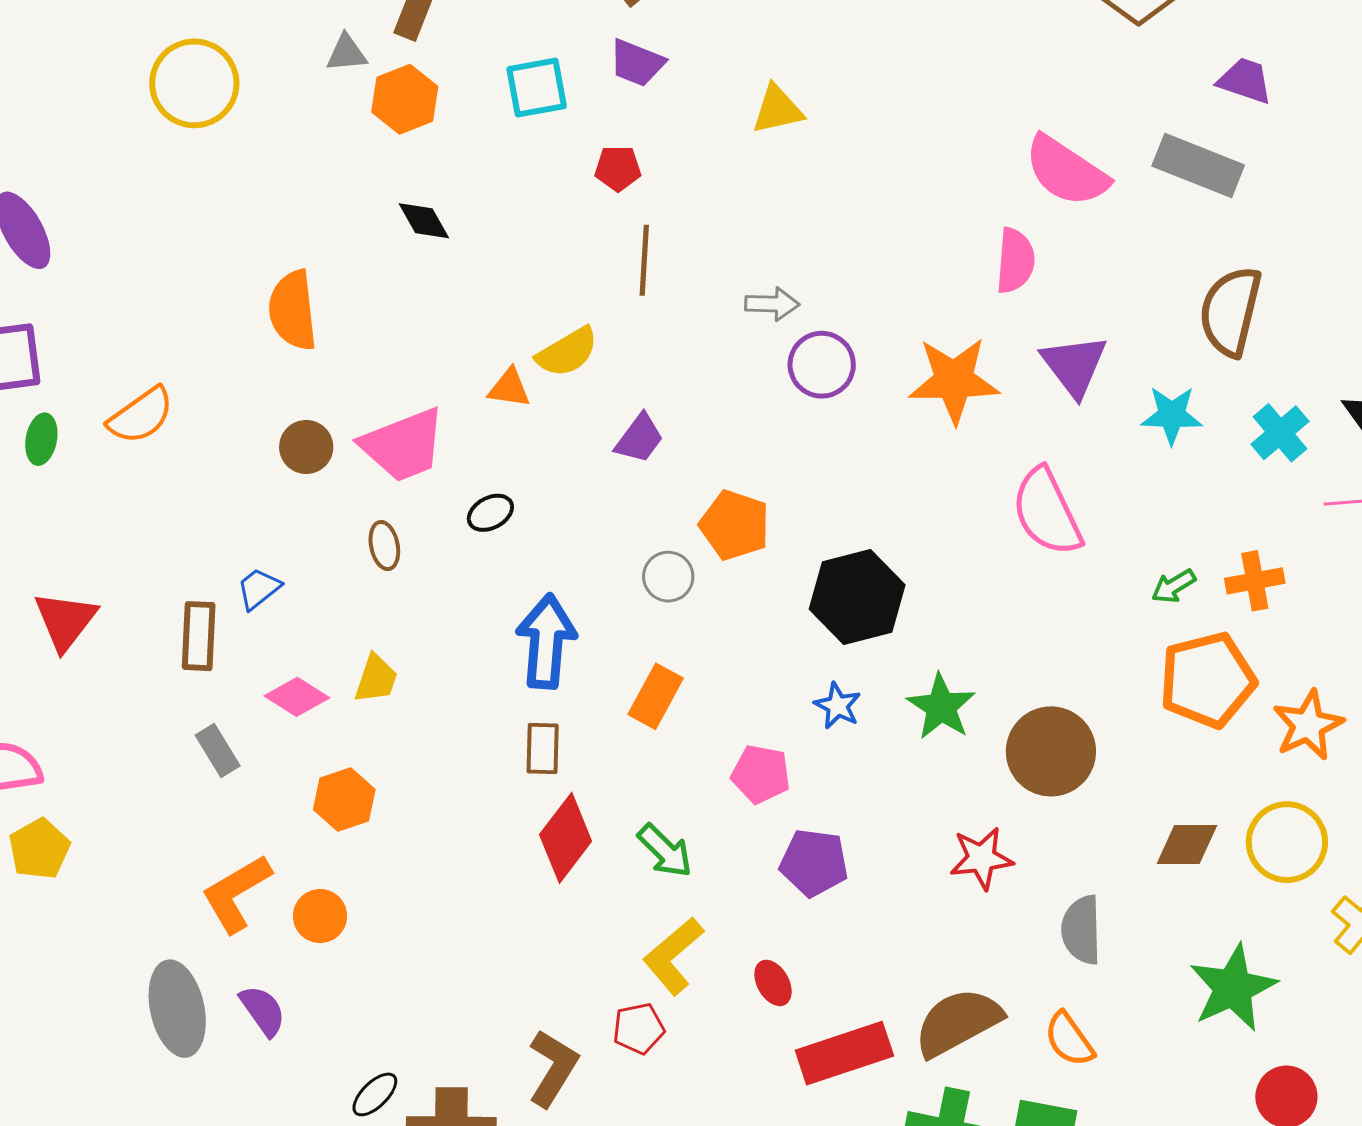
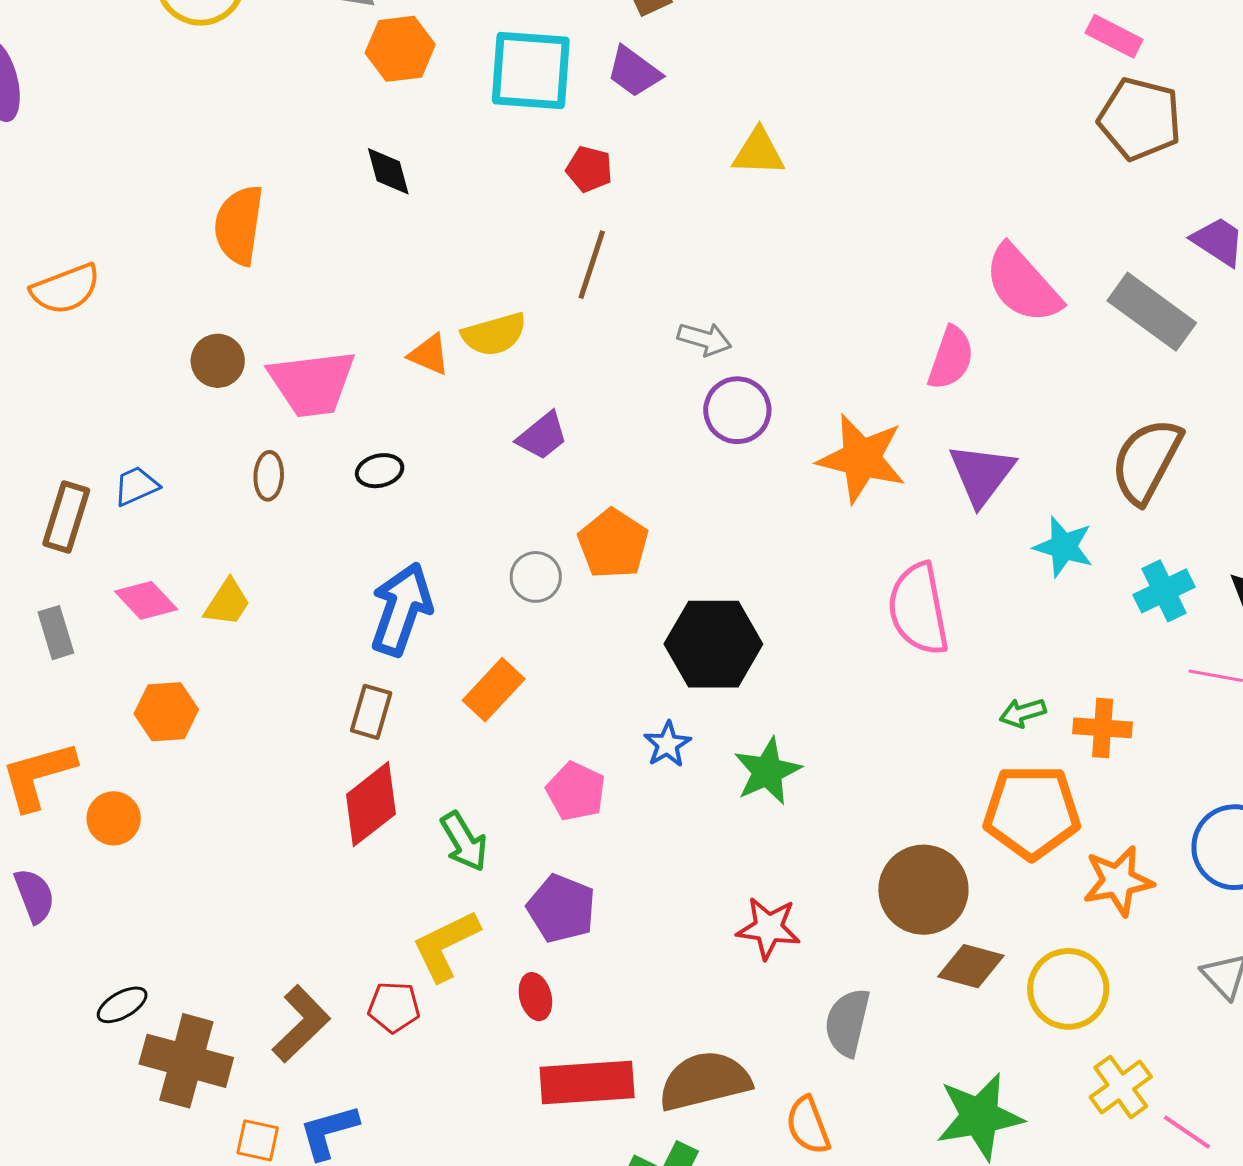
cyan square: (537, 88) -> (531, 71), size x1.4
brown circle: (1051, 751) -> (923, 890), moved
purple pentagon: (814, 863) -> (561, 909), moved

